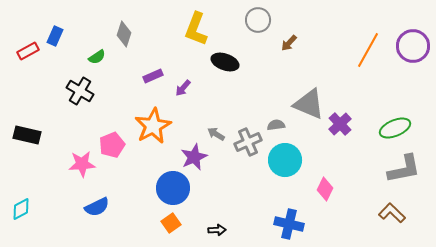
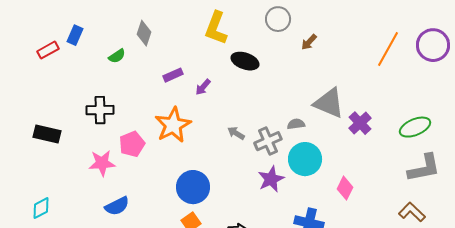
black cross: (80, 91) -> (100, 110), moved, turned -32
purple star: (194, 157) -> (271, 179), moved

